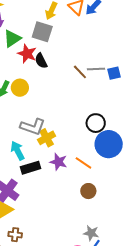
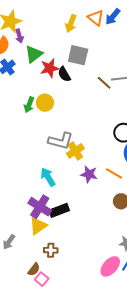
gray square: (42, 32) -> (78, 55), moved
red star: (27, 54) -> (50, 68), turned -30
cyan arrow: (18, 151) -> (48, 177), moved
black rectangle: (30, 168) -> (59, 210), moved

